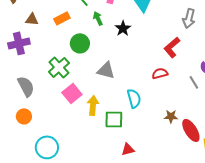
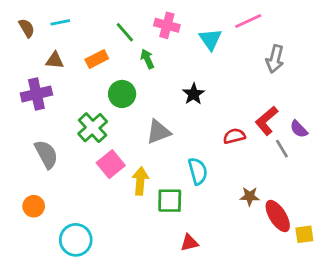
black star: (123, 28) -> (194, 94), moved
red L-shape: (172, 47) -> (267, 121), moved
gray triangle: (106, 70) -> (159, 132), turned -36
orange circle: (24, 116) -> (34, 206), moved

